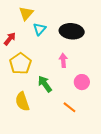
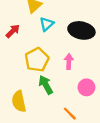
yellow pentagon: (20, 64) -> (37, 60), moved

